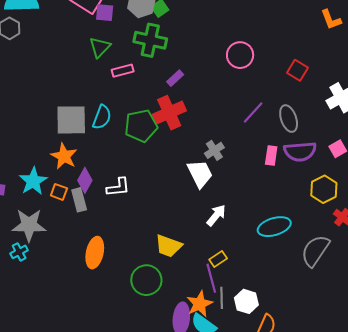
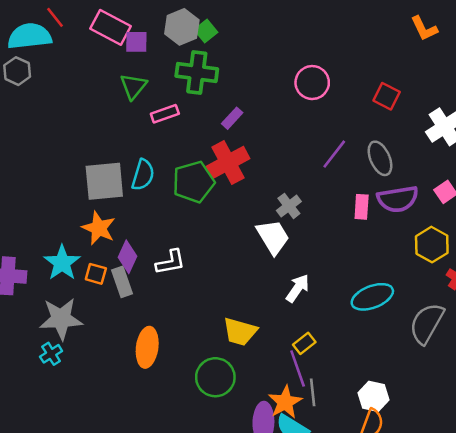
white hexagon: (246, 301) -> (374, 396), moved

